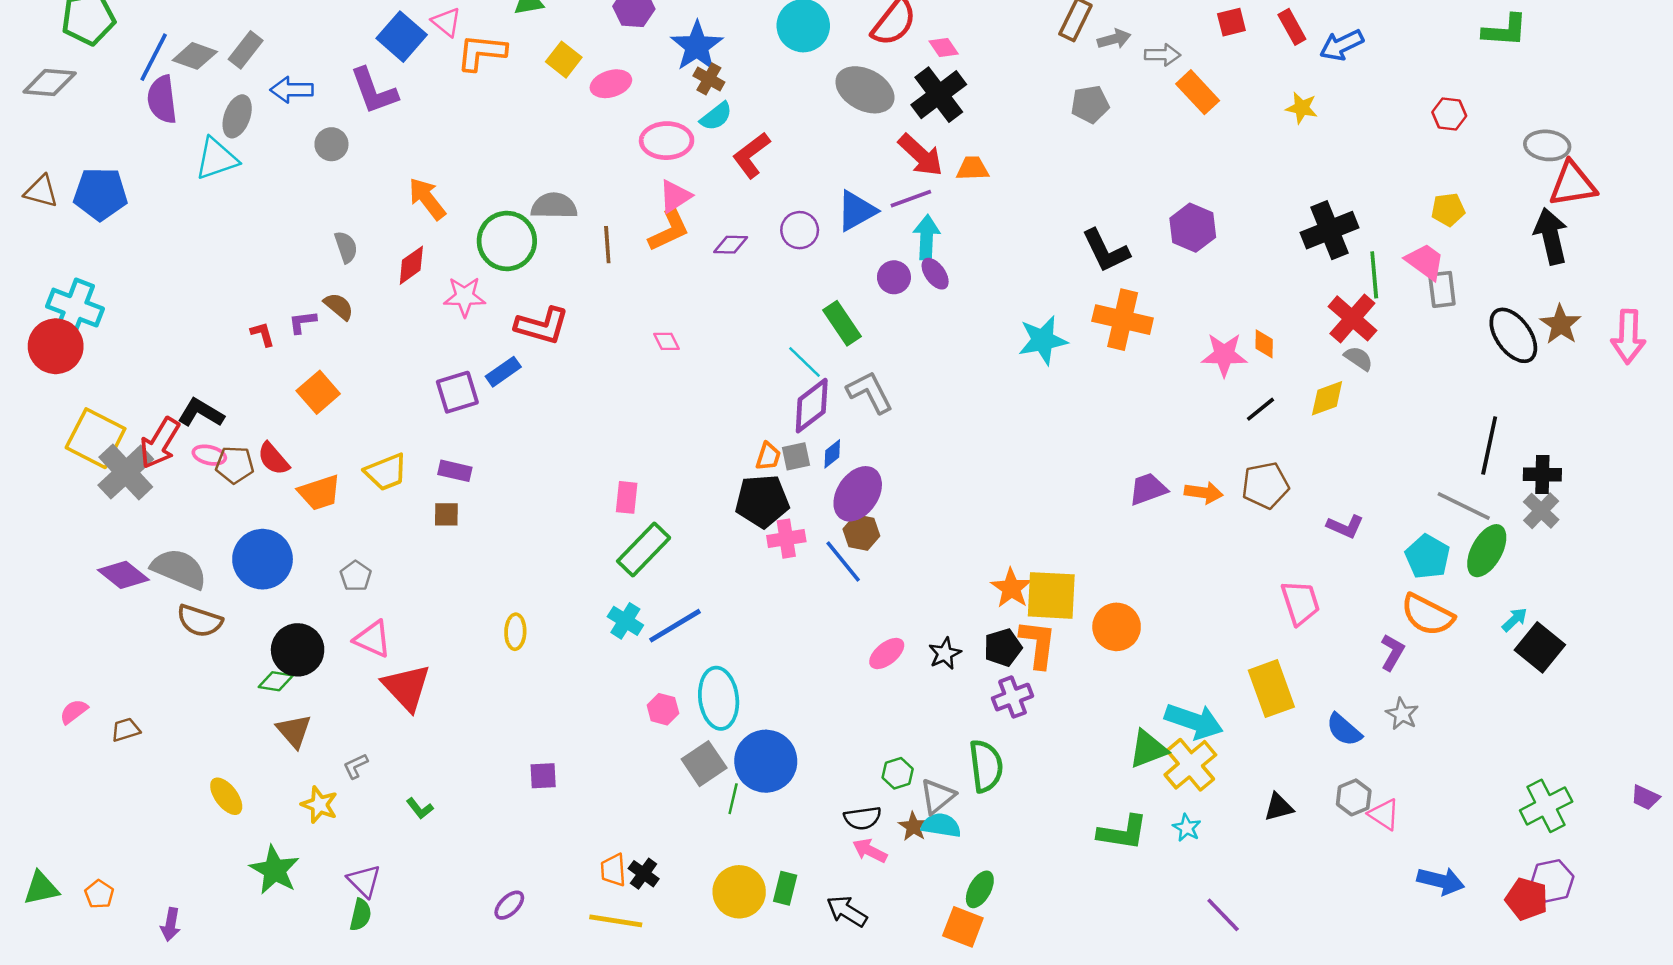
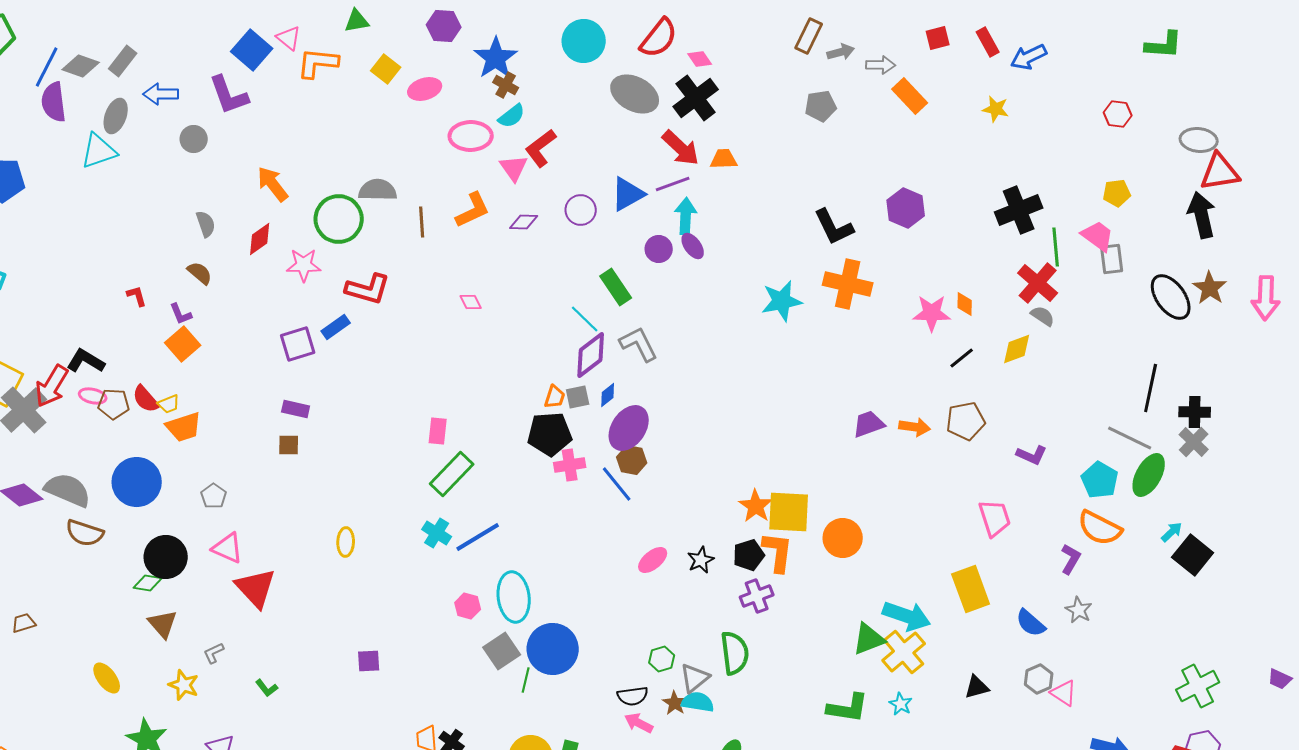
pink triangle: (675, 196) -> (514, 168), moved, turned -32
purple L-shape: (302, 322) -> (181, 314), moved, turned -105
yellow trapezoid: (386, 472) -> (169, 404), moved, size x0.6

